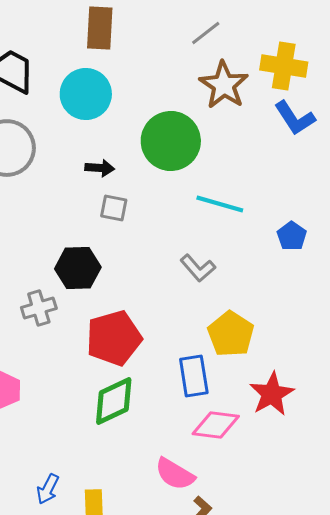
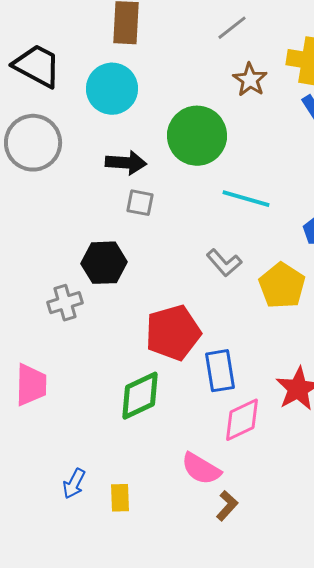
brown star: (224, 85) -> (250, 80), size x0.7
black arrow: (100, 168) -> (126, 163), size x1.4
yellow pentagon: (231, 334) -> (282, 286), moved
red pentagon: (114, 338) -> (173, 333), moved
pink diamond: (216, 425) -> (242, 420), turned -33

